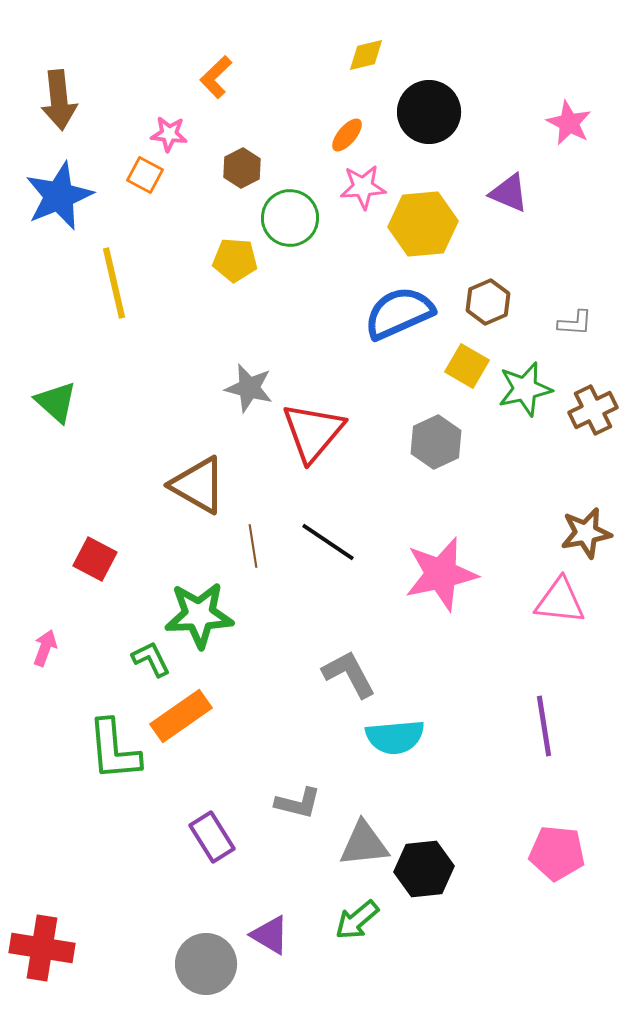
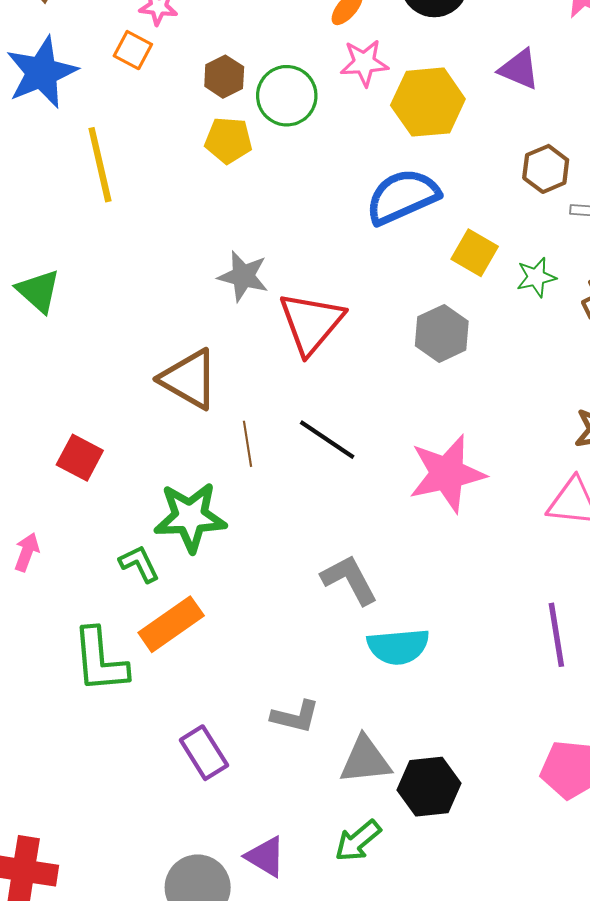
brown hexagon: (242, 168) -> (224, 77), moved
brown hexagon: (488, 302) -> (546, 169), moved
green star: (525, 389) -> (536, 277), size x0.7

